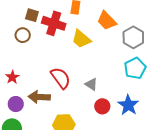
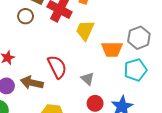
orange trapezoid: (107, 21) -> (112, 49), moved, turned -55
yellow trapezoid: (81, 39) -> (85, 30), turned 65

